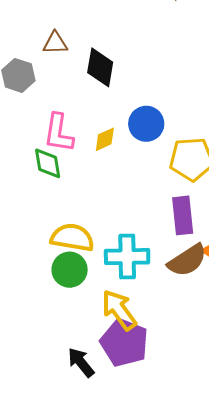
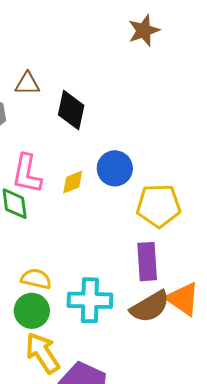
yellow semicircle: (72, 238) -> (36, 279), size x0.7
yellow arrow: (119, 310) -> (43, 353), moved

